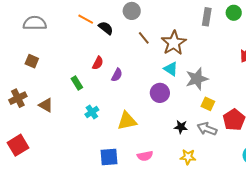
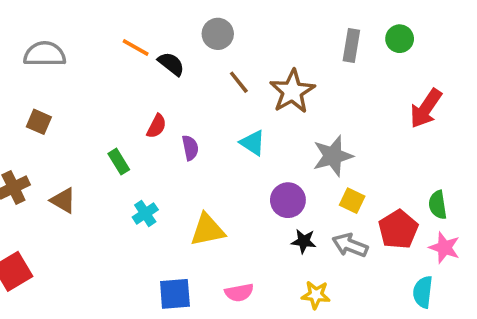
cyan triangle: (171, 69) -> (253, 143), moved
purple semicircle: (117, 75) -> (190, 148), turned -40
purple circle: (160, 93) -> (288, 200), moved

